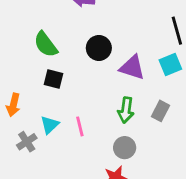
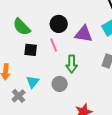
green arrow: (126, 110) -> (72, 64), moved
pink line: (80, 126) -> (54, 45), moved
gray circle: (125, 148) -> (60, 84), moved

